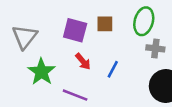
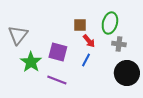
purple square: (75, 30) -> (58, 52), moved
red arrow: (83, 61) -> (89, 41), moved

